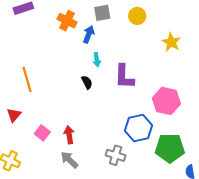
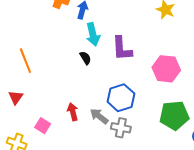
cyan arrow: (97, 60) -> (93, 34), size x1.6
blue hexagon: (138, 128) -> (121, 98), moved
pink square: (42, 133) -> (43, 126), moved
gray arrow: (69, 160) -> (99, 116), moved

